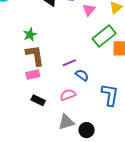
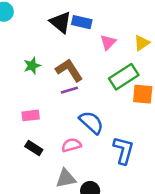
brown L-shape: (35, 55) -> (69, 70), moved, turned -30
purple line: (69, 63) -> (69, 90), moved
blue semicircle: (82, 75) -> (91, 122), size x1.5

